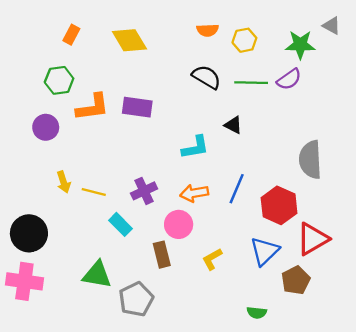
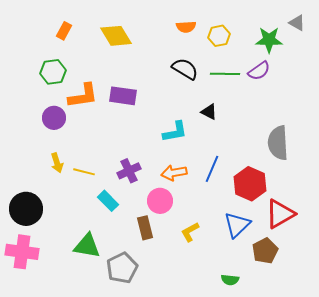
purple circle: (46, 127) -> (54, 118), moved

